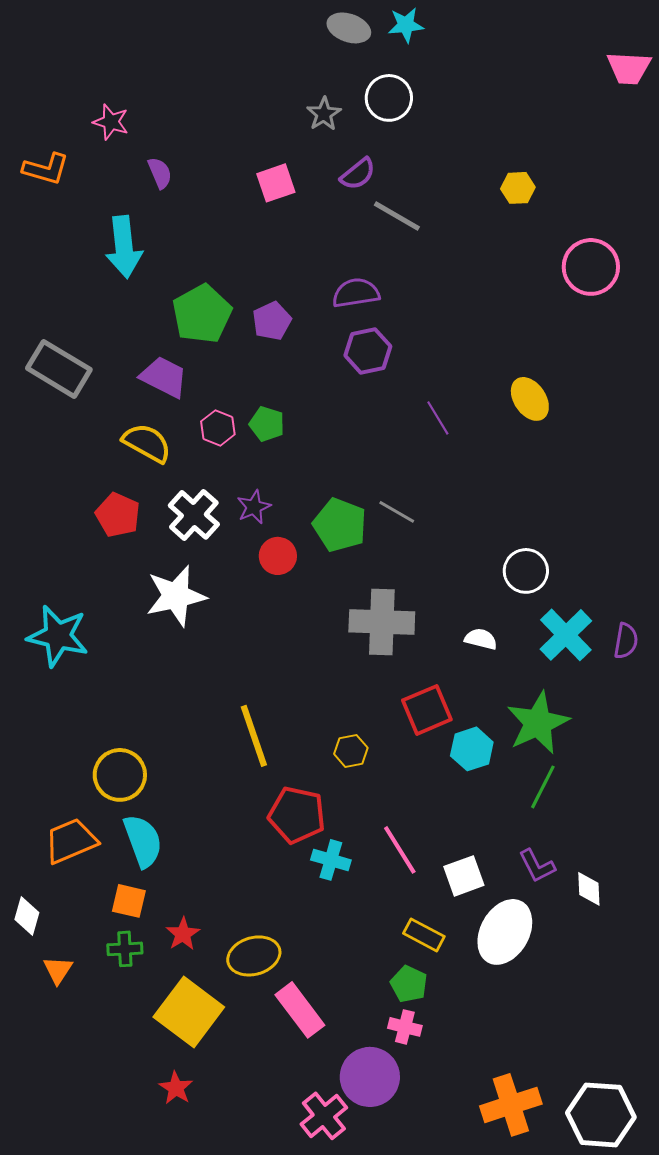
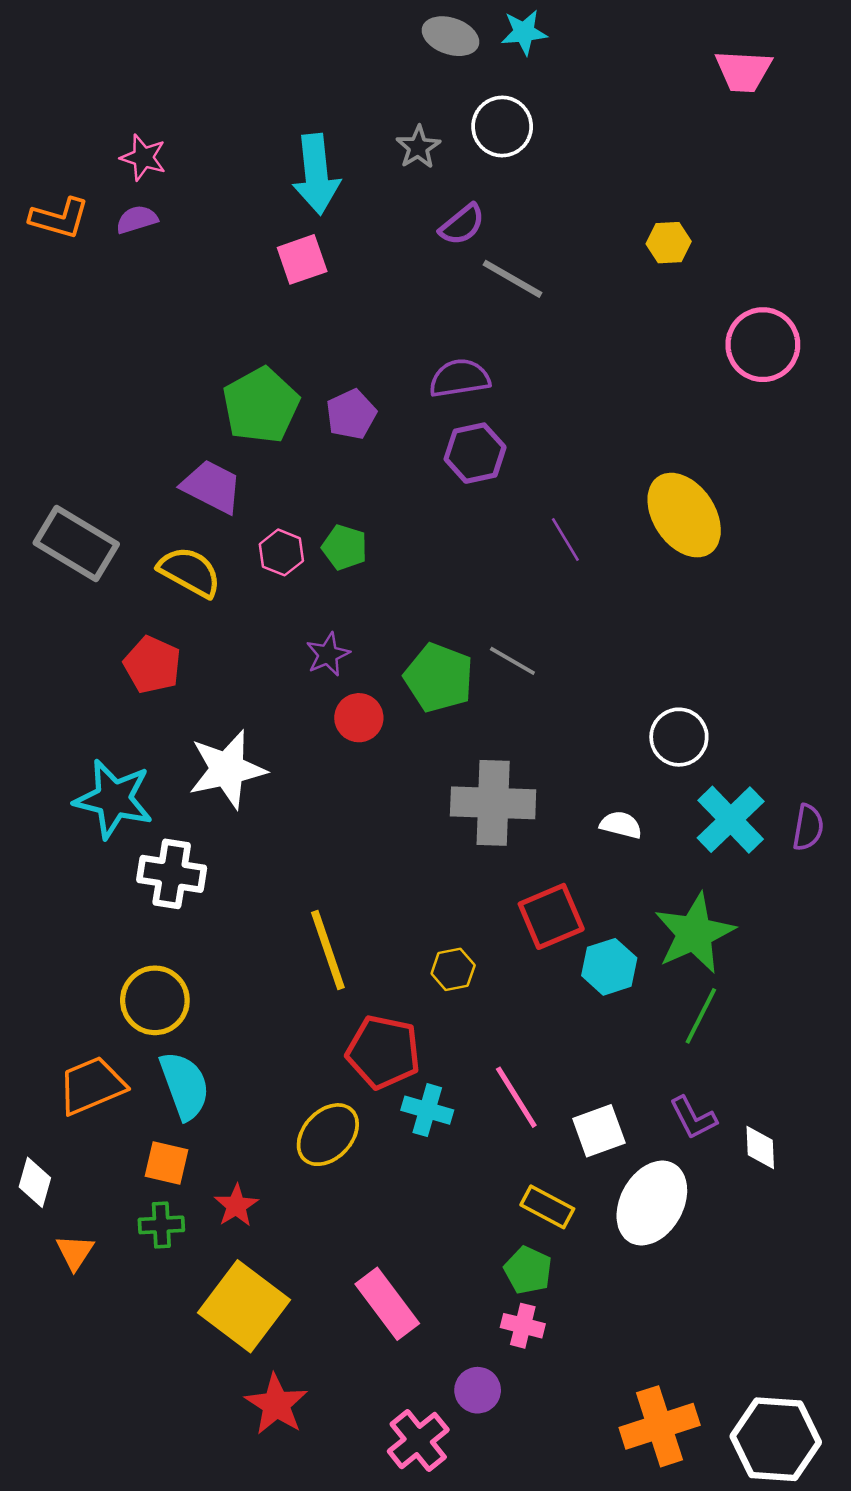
pink trapezoid: (629, 68) -> (744, 71), moved
purple semicircle: (160, 173) -> (137, 219), moved, turned -84
pink square: (276, 183) -> (302, 259), moved
cyan arrow: (124, 247) -> (316, 174), moved
gray rectangle: (59, 369) -> (76, 543), moved
yellow ellipse: (530, 399) -> (684, 515), size x1.5
white cross: (194, 515) -> (172, 874), moved, turned -33
cyan star: (58, 636) -> (114, 799), moved
yellow ellipse: (254, 956) -> (328, 1135), moved, turned -30
purple circle: (370, 1077) -> (478, 1390), size x0.6
red star: (176, 1088) -> (276, 1404), moved, size x1.4

